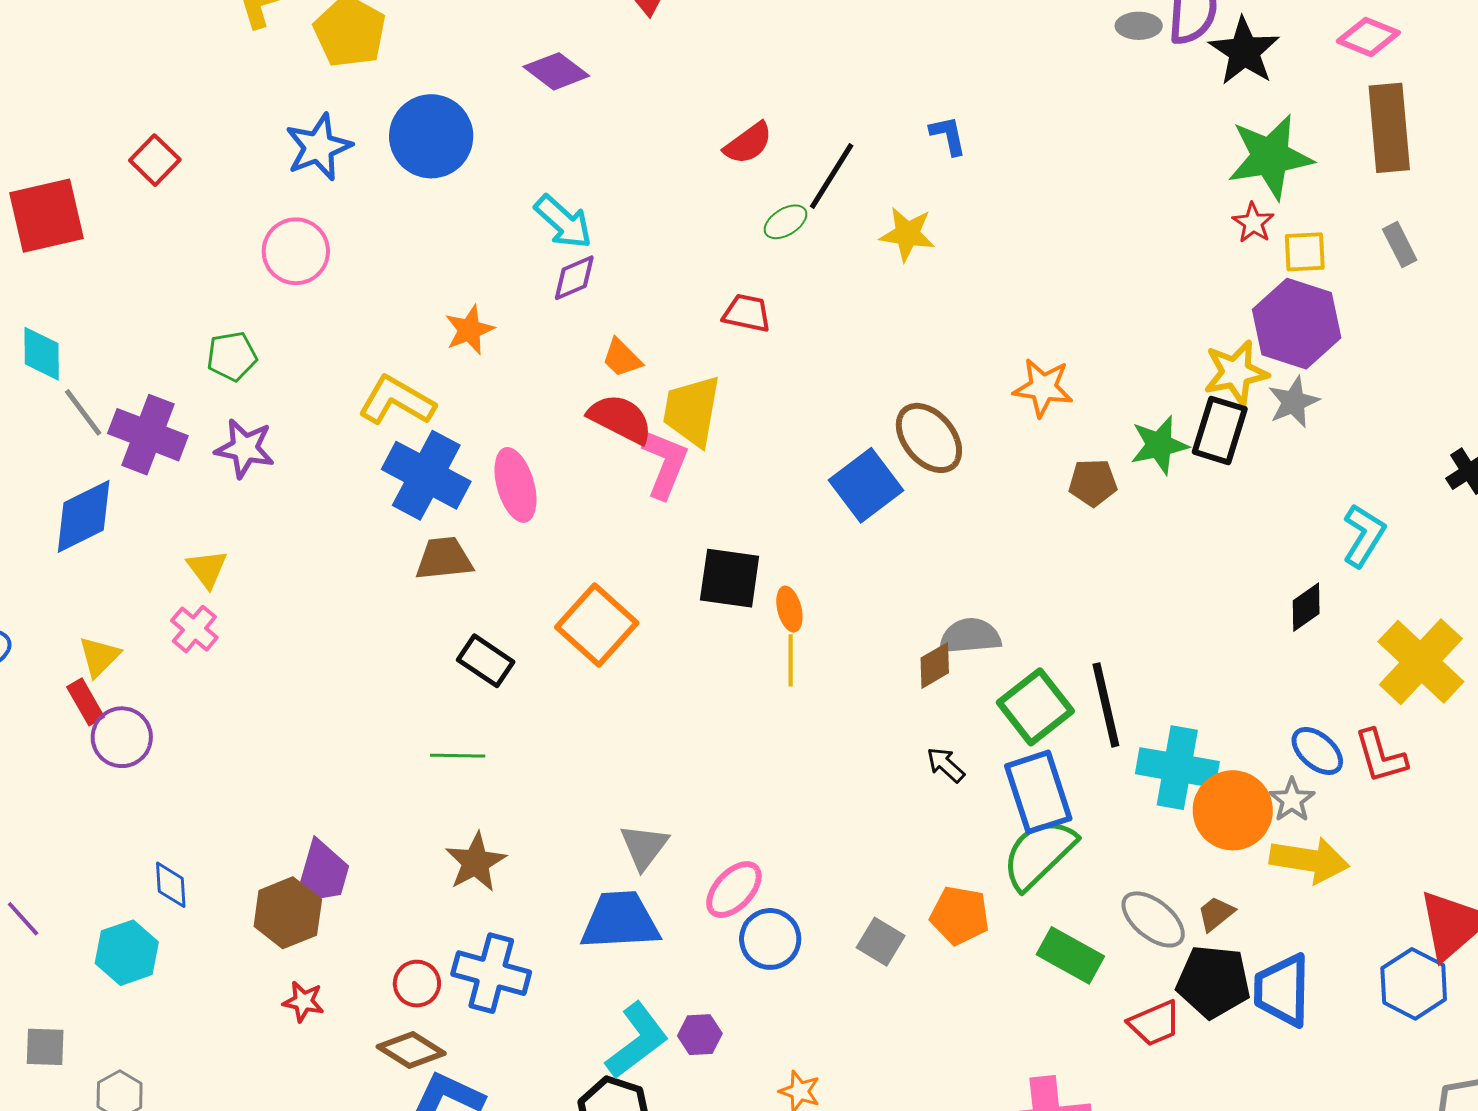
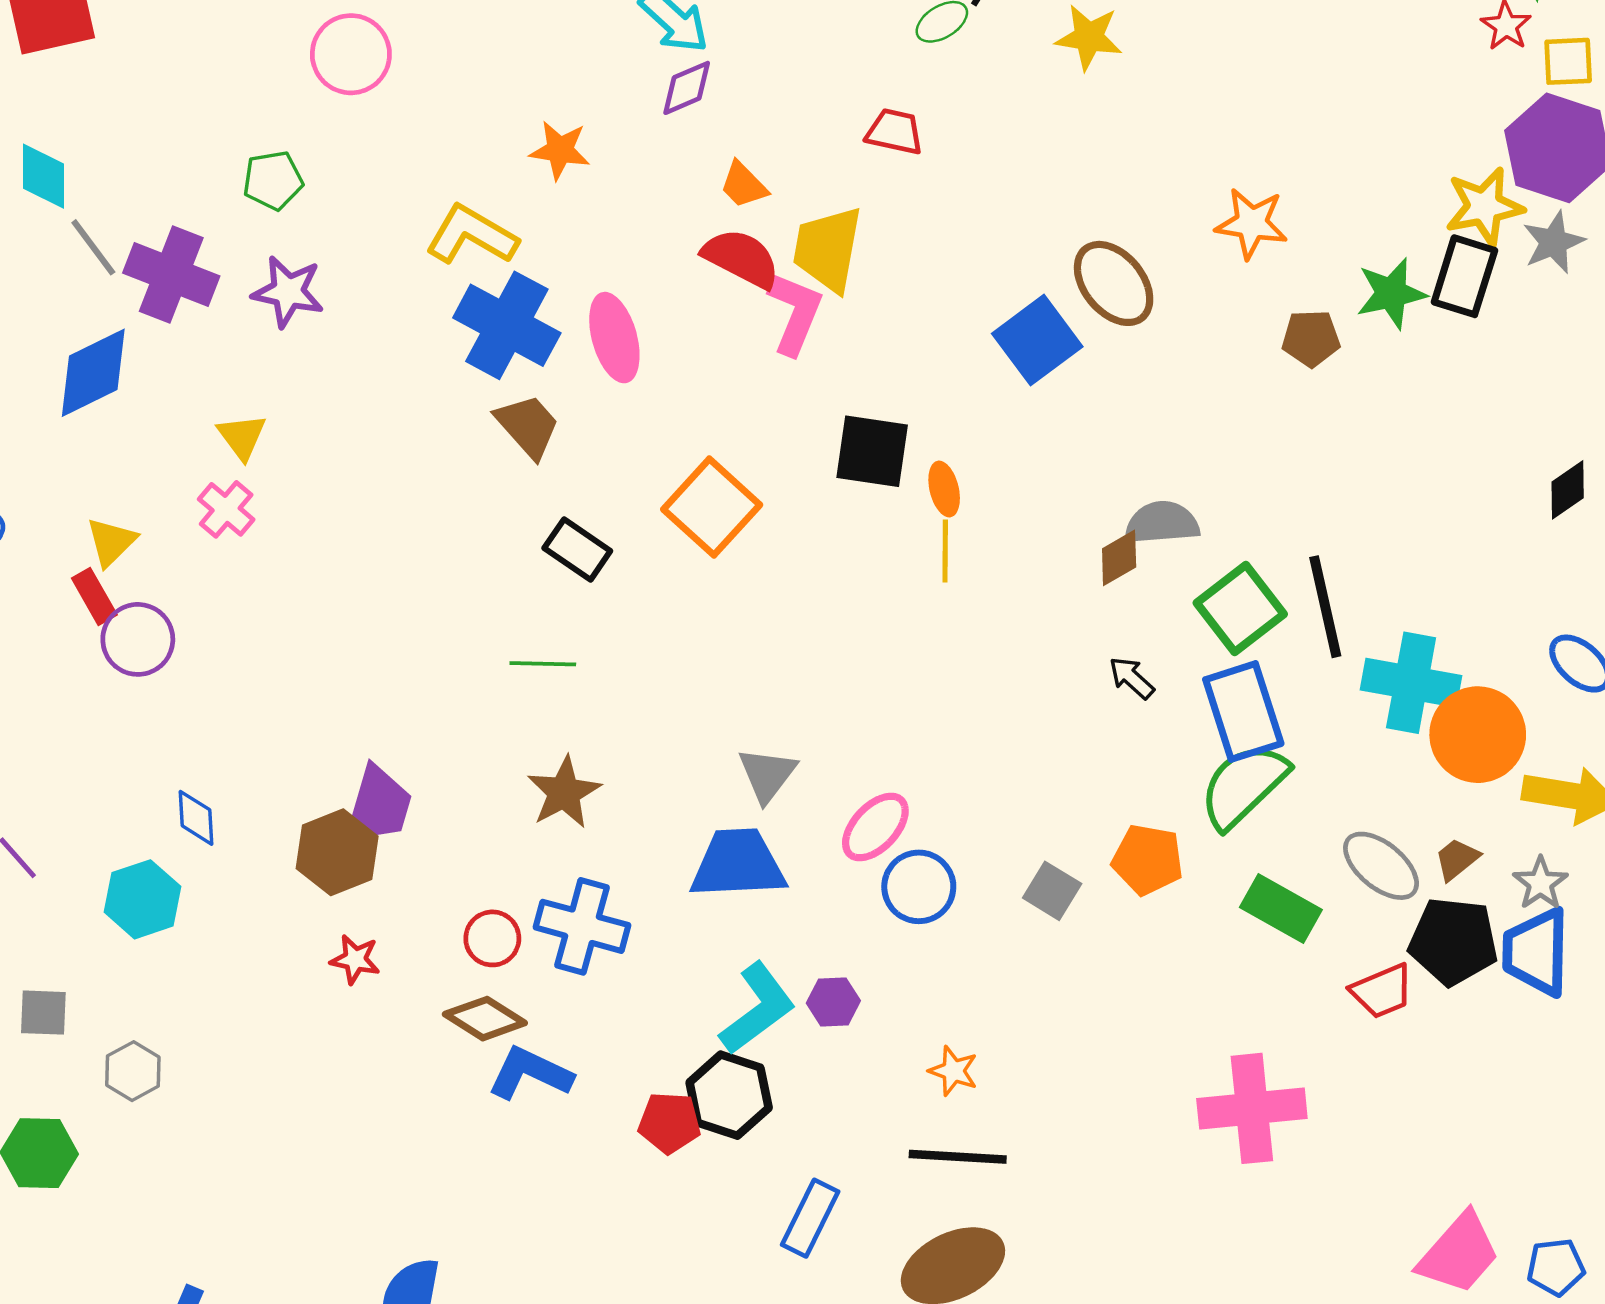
orange star: (469, 330) -> (560, 150), turned 30
brown trapezoid: (444, 559) -> (528, 426), turned 54
gray star: (1292, 800) -> (1540, 883), moved

